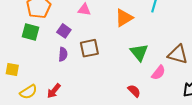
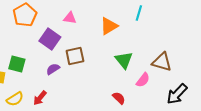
purple square: (64, 31) -> (50, 39), size x1.5
green square: (30, 32) -> (17, 64), moved
purple semicircle: (63, 54) -> (53, 69), moved, turned -128

